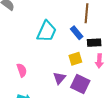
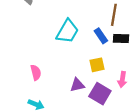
black rectangle: (94, 43) -> (121, 38), moved
pink arrow: (99, 61) -> (122, 80), moved
purple triangle: (59, 78) -> (77, 85), turned 32

